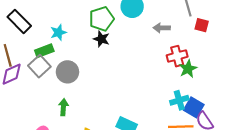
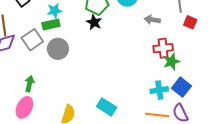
green rectangle: (44, 51) -> (51, 25), moved
green arrow: (63, 107) -> (29, 84), moved
blue square: (194, 107) -> (181, 87), moved

